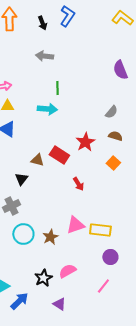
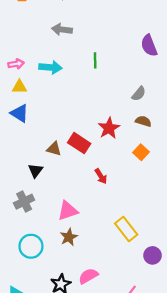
green line: (57, 88) -> (95, 60), moved
cyan arrow: (47, 109) -> (50, 67), moved
pink triangle: (75, 225) -> (68, 211), moved
yellow rectangle: (100, 230) -> (126, 229), turned 45
cyan circle: (23, 234) -> (31, 246), moved
purple circle: (110, 257) -> (153, 255), moved

